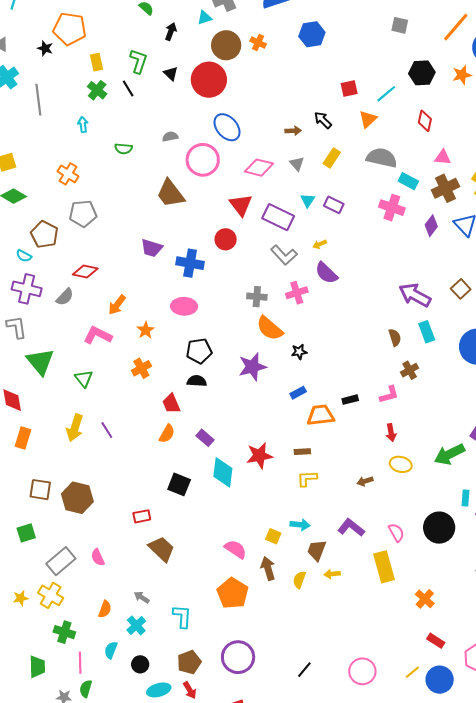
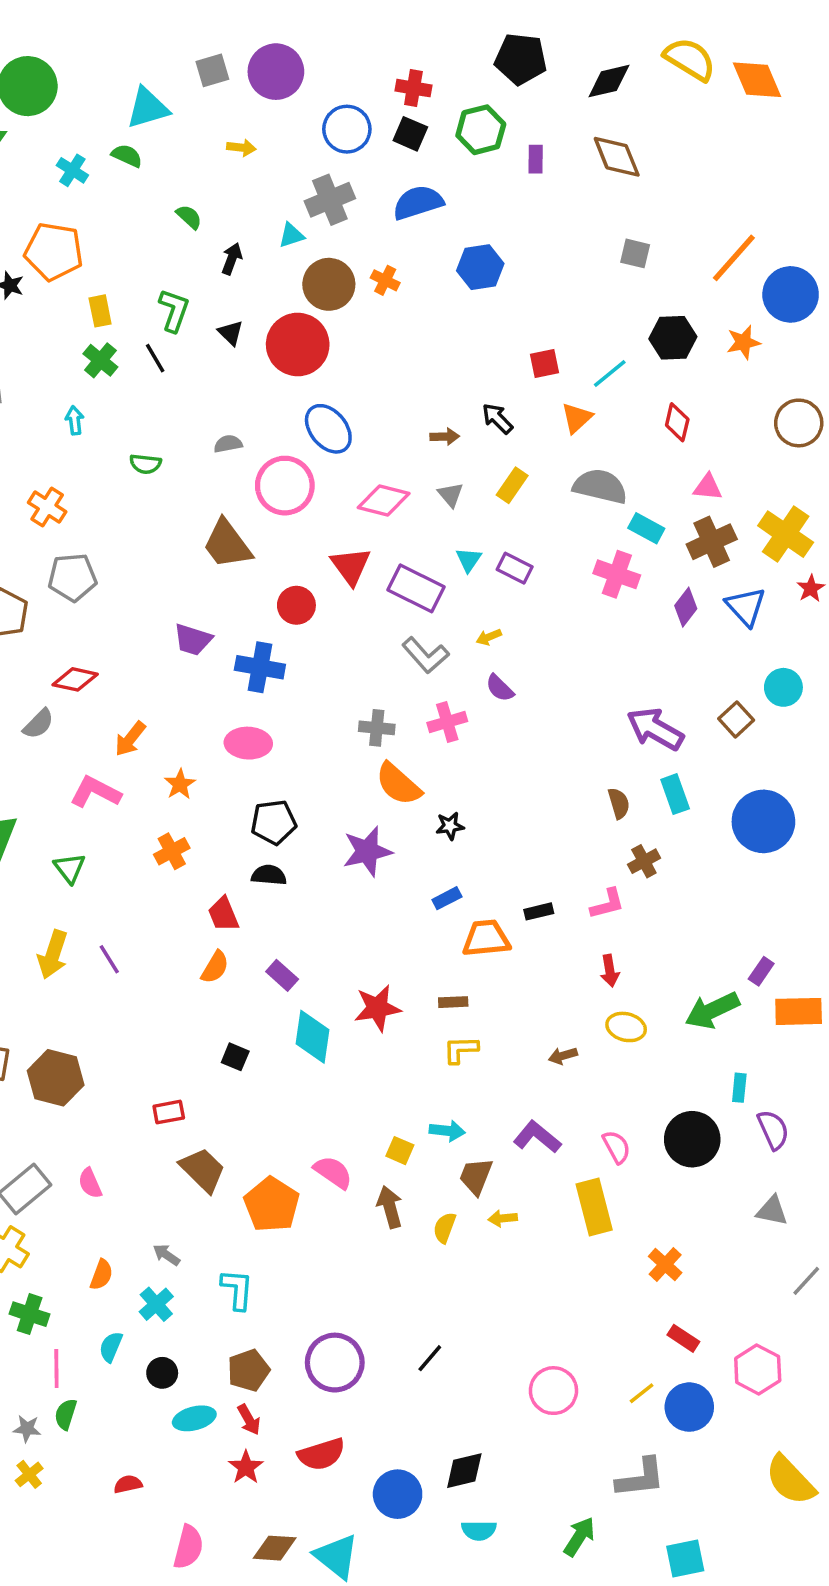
red circle: (226, 239) -> (296, 605), moved
purple semicircle: (326, 273) -> (500, 688), size x0.7
black square: (179, 484) -> (235, 1057), size x0.7
orange pentagon: (233, 593) -> (272, 1205), moved
black line: (304, 670) -> (430, 1358), moved

